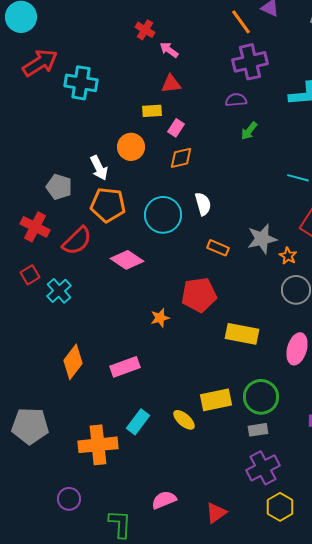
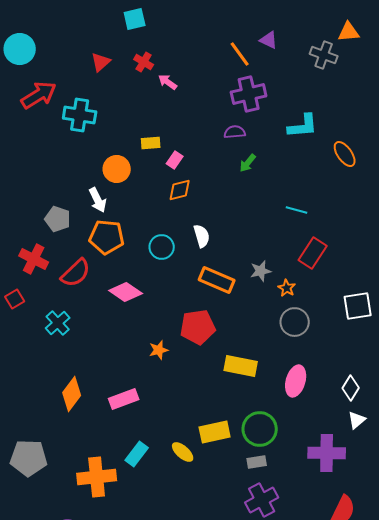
red triangle: (171, 84) -> (101, 62), moved, turned -35
orange circle: (131, 147) -> (117, 169), moved
cyan circle: (163, 215) -> (162, 247), size x0.7
gray star: (262, 239) -> (261, 271), size x0.7
orange rectangle: (218, 248) -> (217, 280), size x1.6
red square: (30, 275) -> (15, 299), moved

